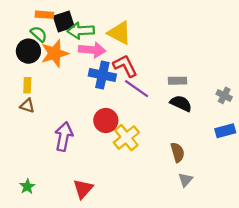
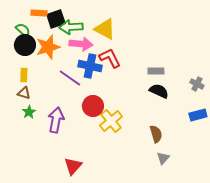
green semicircle: (39, 34) -> (23, 30), moved
purple line: (137, 89) -> (70, 78), moved
green star: (27, 186) -> (29, 112), moved

